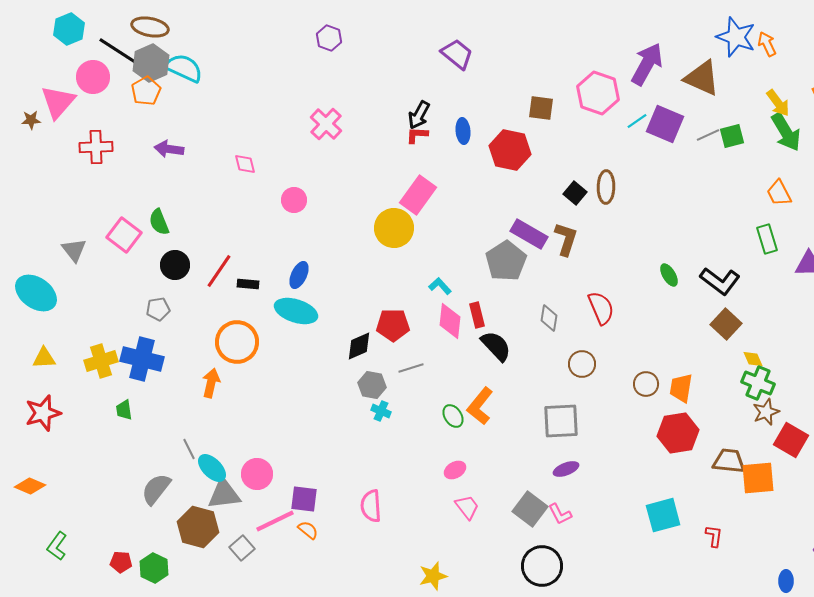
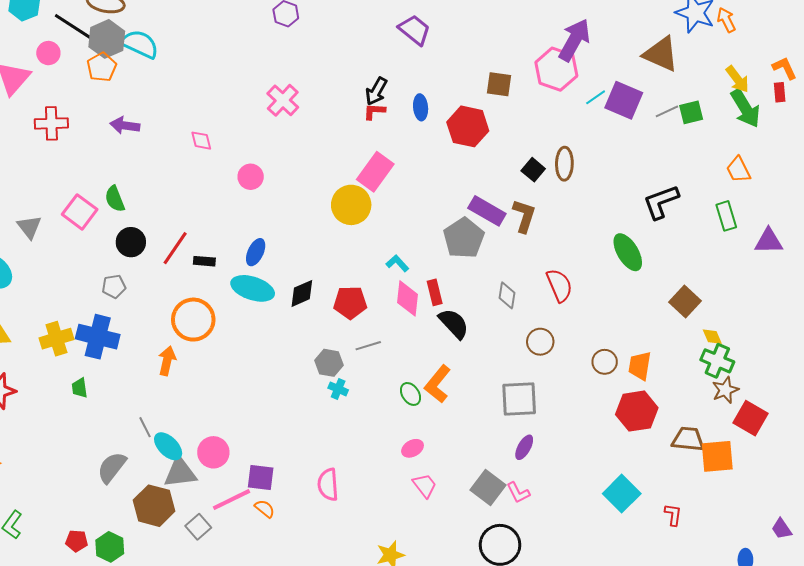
purple arrow: (647, 64) -> (574, 40), moved
pink circle: (93, 77) -> (48, 53), size x0.7
green ellipse: (669, 275) -> (628, 252), size x1.6
black L-shape: (720, 281) -> (661, 202), moved, turned 123
black diamond: (359, 346) -> (302, 293), moved
purple ellipse: (566, 469) -> (524, 447), turned -40
cyan square: (663, 515) -> (622, 494), turned -30

